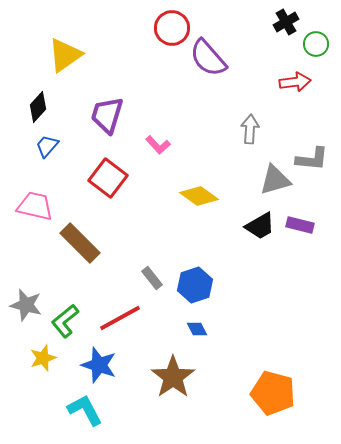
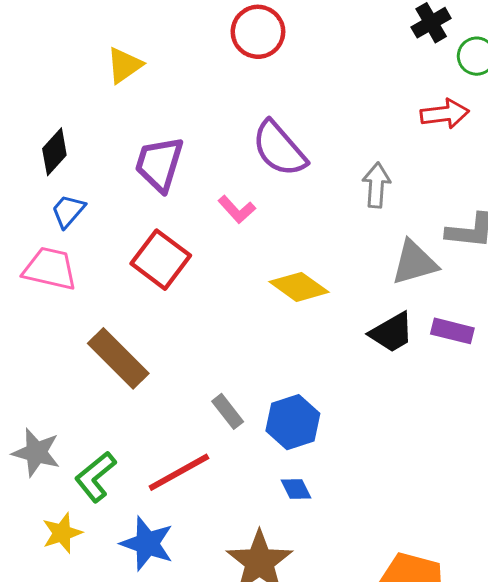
yellow triangle: (65, 55) -> (124, 65), moved, size x0.7
purple semicircle: (208, 58) -> (279, 149), moved
pink trapezoid: (35, 206) -> (50, 269), moved

